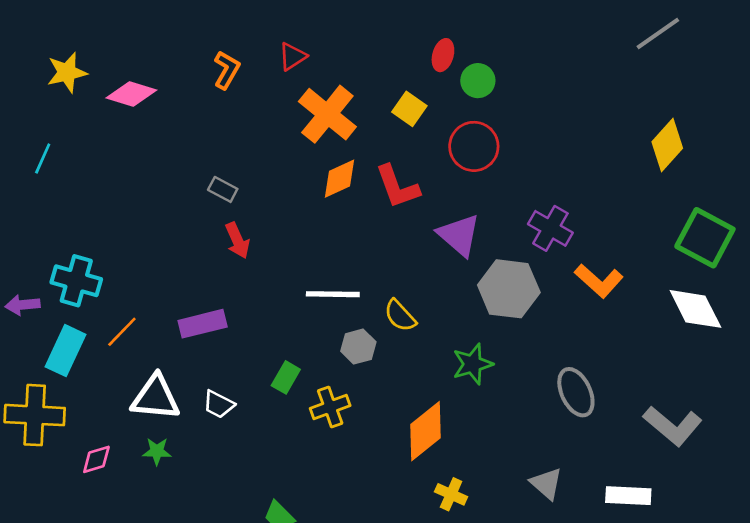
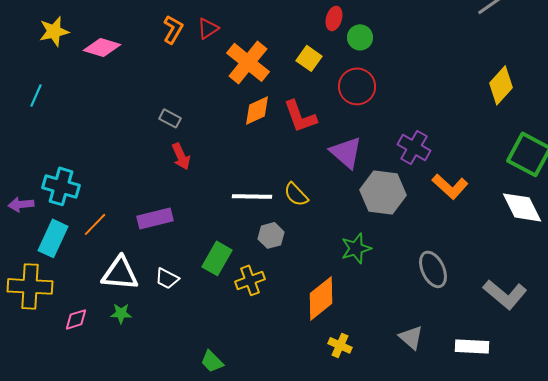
red triangle: (293, 56) -> (208, 28), moved
yellow semicircle: (400, 316) -> (296, 194), moved
green rectangle: (286, 377) -> (217, 258), size x1.4

